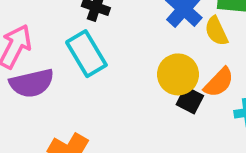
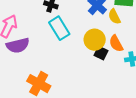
cyan rectangle: (86, 54) -> (59, 28), moved
orange semicircle: (219, 82) -> (116, 43), turned 108

